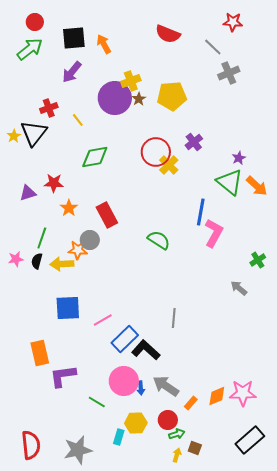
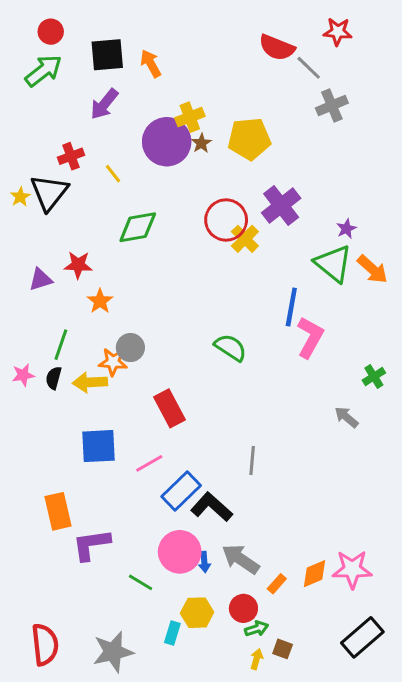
red semicircle: (168, 34) -> (277, 48), moved
purple cross: (194, 142) -> (281, 205), size x1.5
red rectangle: (107, 215) -> (170, 408), moved

